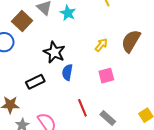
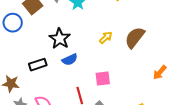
blue semicircle: (67, 72) -> (70, 60), turned -133
pink square: (106, 76) -> (103, 78), moved

